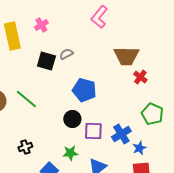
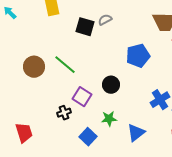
blue pentagon: (84, 90) -> (138, 56), moved, turned -30
purple square: (93, 131) -> (82, 97), moved, turned 30

